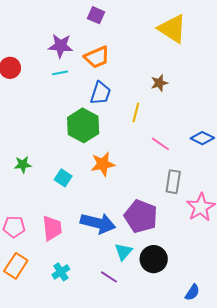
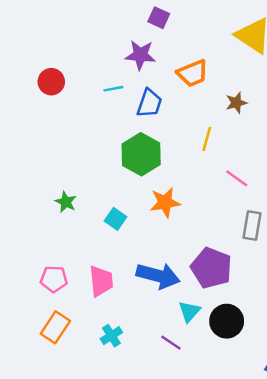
purple star: (61, 46) -> (140, 55), moved
orange trapezoid: (97, 57) -> (193, 73), moved
blue trapezoid: (100, 93) -> (149, 103), moved
green star: (23, 165) -> (66, 202), turned 30

